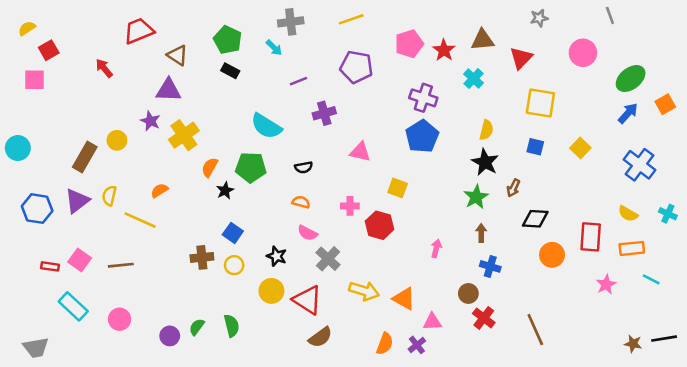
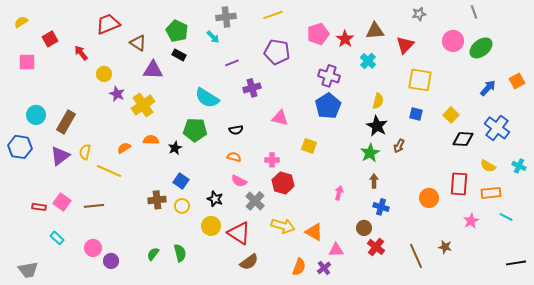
red square: (49, 50) -> (50, 39), moved
green ellipse: (631, 79) -> (481, 48), moved
purple triangle: (168, 90) -> (153, 70), moved
yellow circle: (117, 140) -> (104, 74), moved
cyan circle: (18, 148) -> (36, 115), moved
orange semicircle: (210, 167) -> (151, 140), moved, turned 63
blue hexagon: (37, 209) -> (20, 147), moved
black diamond: (535, 219) -> (463, 139), moved
red hexagon: (380, 225) -> (283, 183), moved
cyan rectangle: (73, 306) -> (57, 238), size x0.6
purple circle: (170, 336) -> (111, 261), moved
brown star: (633, 344) -> (445, 247), moved

